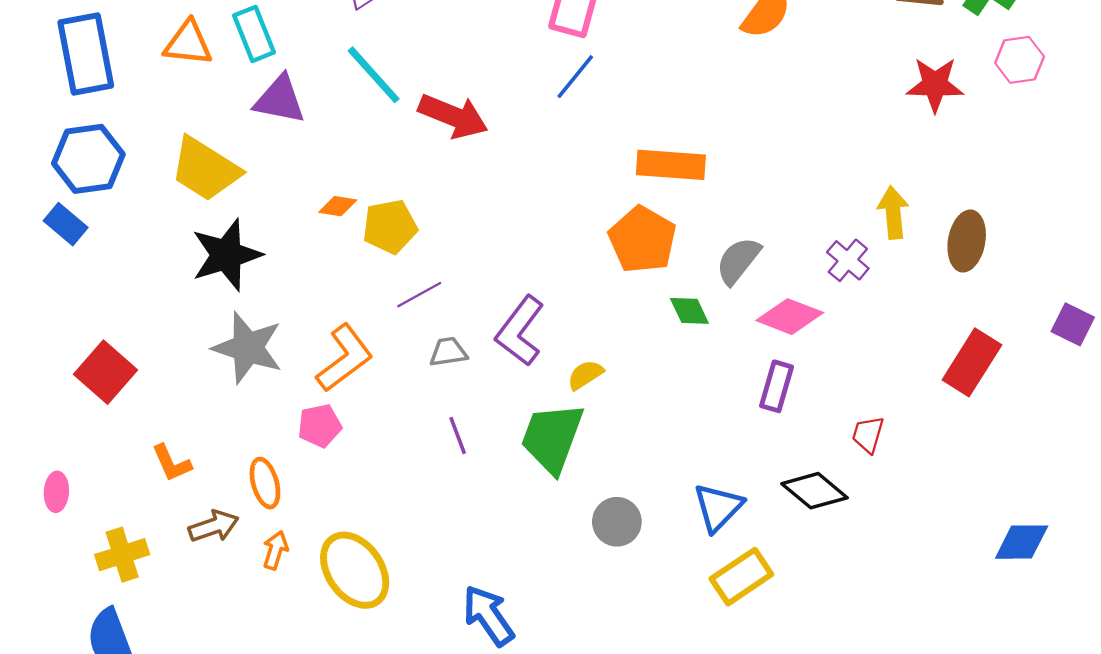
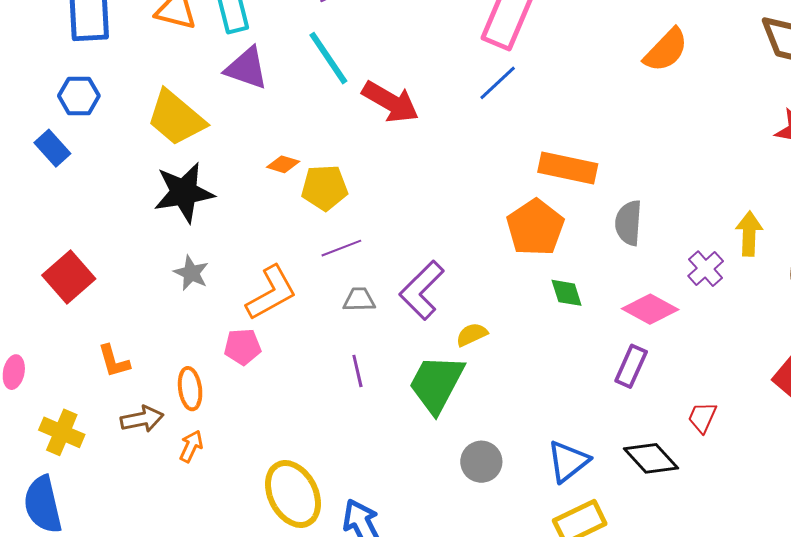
blue hexagon: (88, 159) -> (79, 96), size x0.7
gray semicircle: (738, 261) -> (629, 223), moved, turned -42
gray star: (248, 348) -> (191, 273), size x0.6
yellow cross: (122, 555) -> (62, 432), turned 33
yellow ellipse: (355, 570) -> (293, 494), moved

